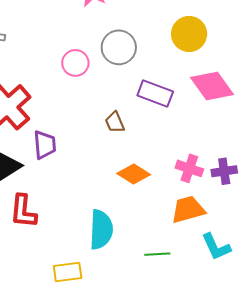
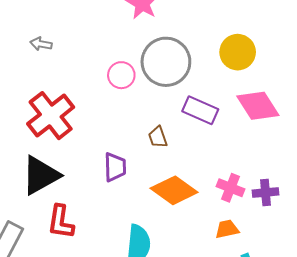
gray circle: (119, 47) -> (166, 62), size x1.4
purple trapezoid: (45, 145) -> (115, 167), moved
orange diamond: (134, 174) -> (174, 190), size x1.4
orange trapezoid: (188, 209) -> (227, 229), size x0.7

